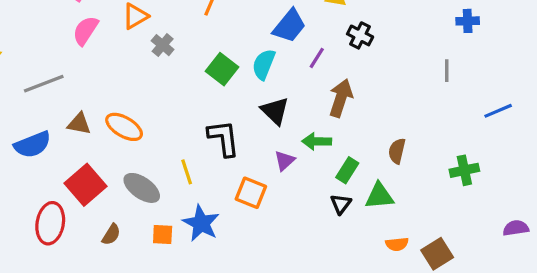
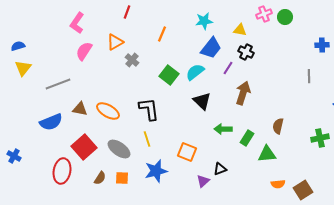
black cross: (360, 35) -> (246, 52), moved
cyan semicircle: (264, 64) -> (195, 72), turned 30
black L-shape: (224, 138) -> (149, 109), moved
green arrow: (317, 141) -> (223, 129), moved
purple triangle: (285, 161) -> (203, 181), moved
black triangle: (341, 204) -> (220, 169), moved, turned 32
blue star: (201, 223) -> (156, 171), turned 30
orange square: (163, 234) -> (122, 178), moved

